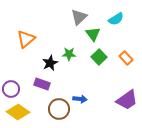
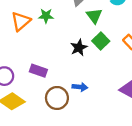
green star: (69, 54) -> (46, 16), moved
black star: (50, 63) -> (79, 48), moved

